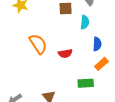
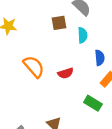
green rectangle: (86, 83) -> (93, 103), turned 42

